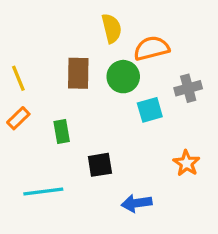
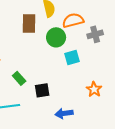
brown rectangle: (78, 73) -> (29, 23), moved
gray cross: (188, 88) -> (95, 34), moved
green rectangle: (62, 132) -> (19, 78), moved, turned -32

